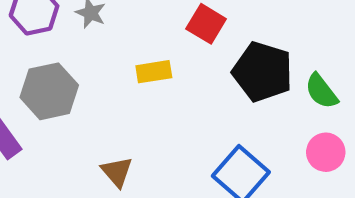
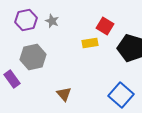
yellow rectangle: (154, 72) -> (90, 43), moved

